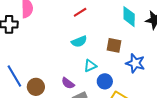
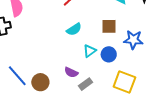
blue circle: (105, 81) -> (109, 54), moved

